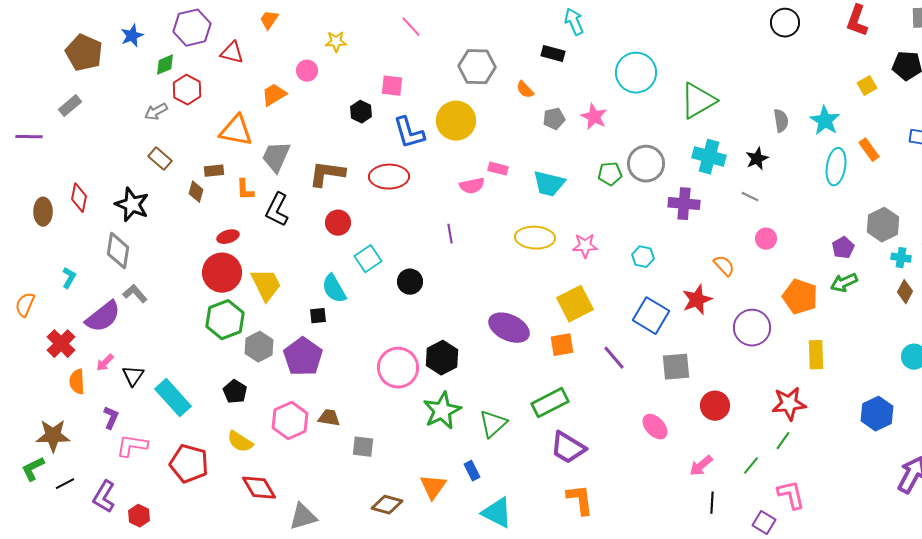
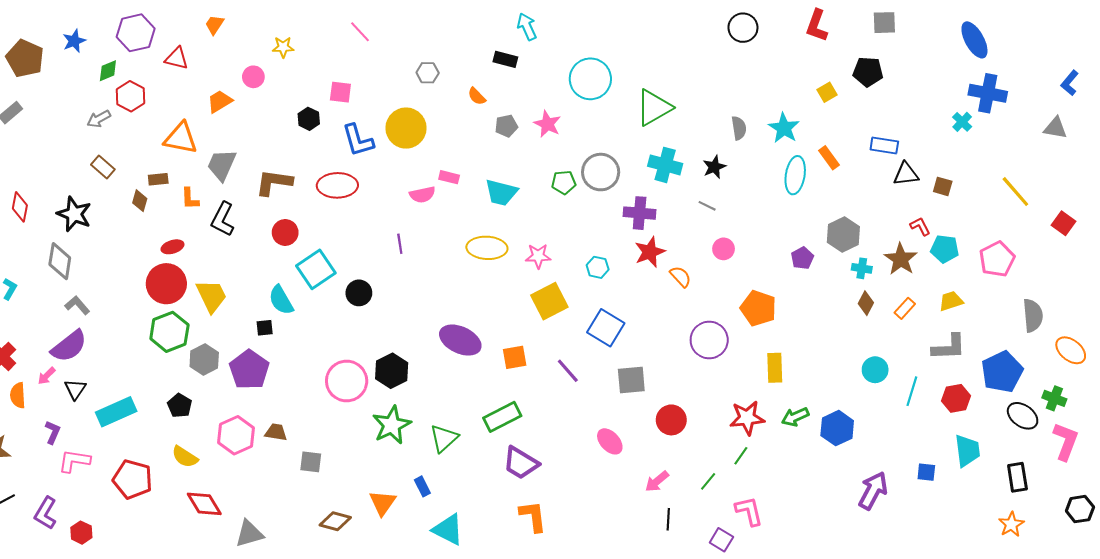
gray hexagon: (477, 67) -> (428, 73), size x0.6
cyan square: (368, 259) -> (316, 269), size x1.4
green arrow: (844, 283) -> (795, 417), moved
red star: (697, 300) -> (650, 252), moved
yellow square: (575, 304) -> (549, 301), moved
purple semicircle: (103, 317) -> (69, 346), moved
cyan rectangle: (173, 398) -> (116, 412), turned -72

